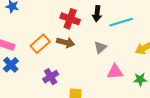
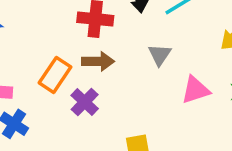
purple cross: (51, 77) -> (85, 102), moved

